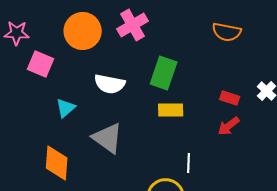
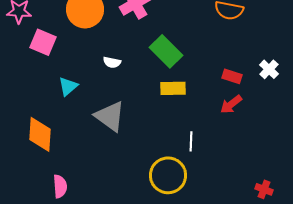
green rectangle: (164, 73) -> (166, 51), turned -64
white semicircle: (110, 84) -> (112, 62), size x0.6
orange diamond: (57, 163) -> (40, 134), moved

